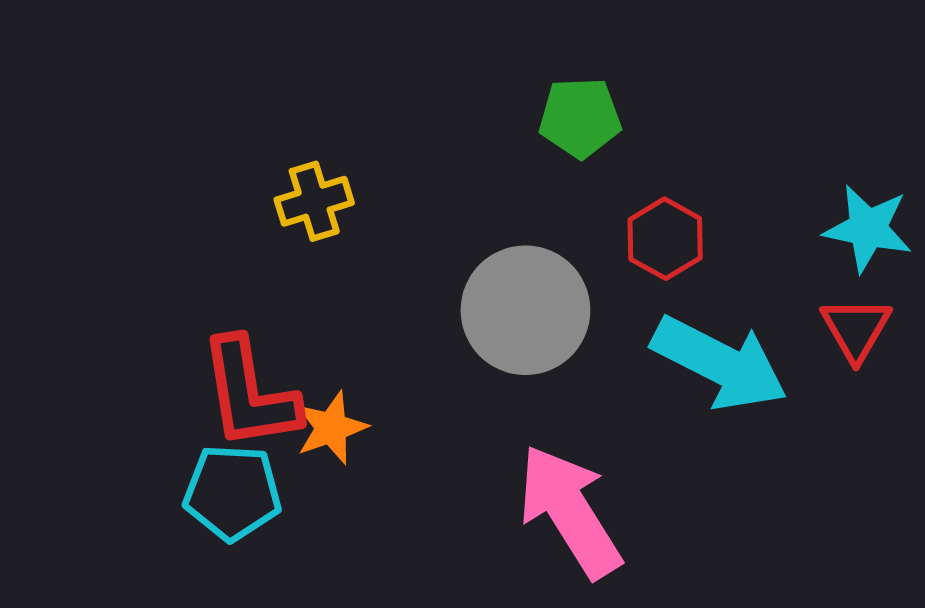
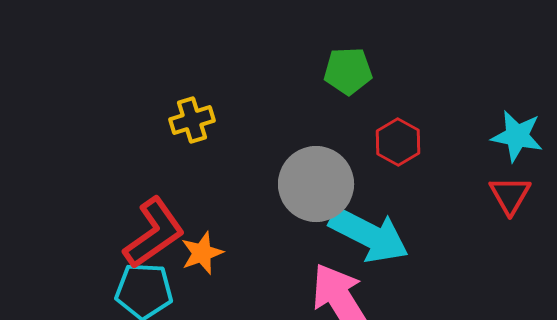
cyan arrow: (720, 363) -> (369, 235), moved
red L-shape: (249, 394) -> (154, 233), turned -116

